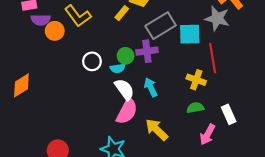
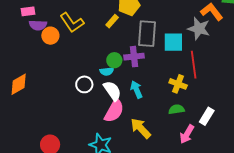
gray rectangle: (161, 26) -> (147, 34), turned -56
white circle: (92, 61) -> (84, 84), moved
white rectangle: (229, 114) -> (207, 116), turned 54

